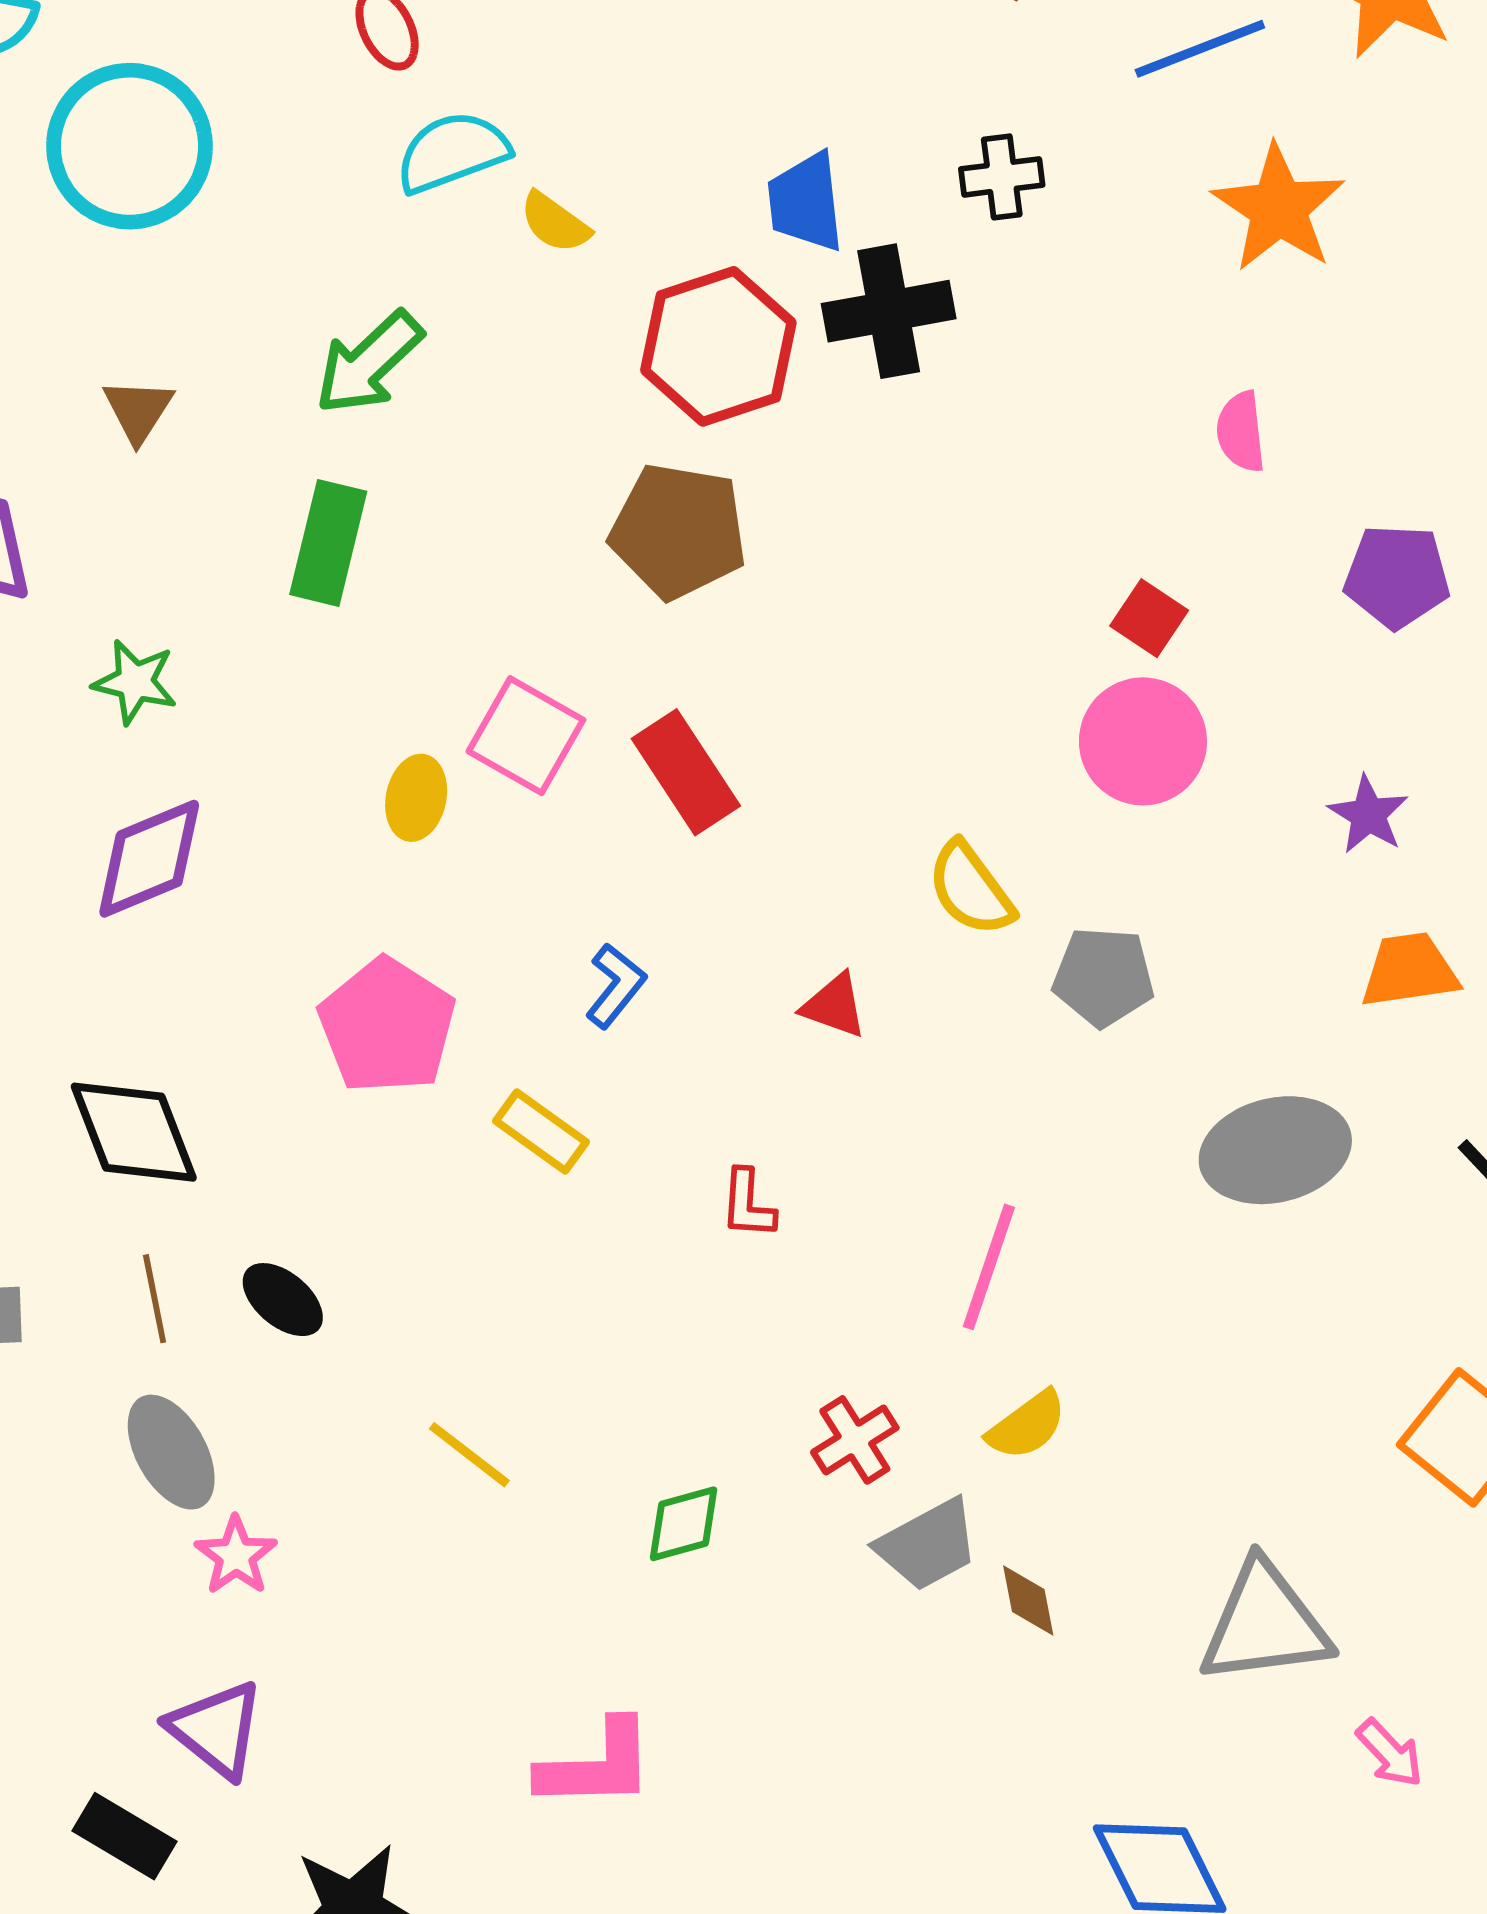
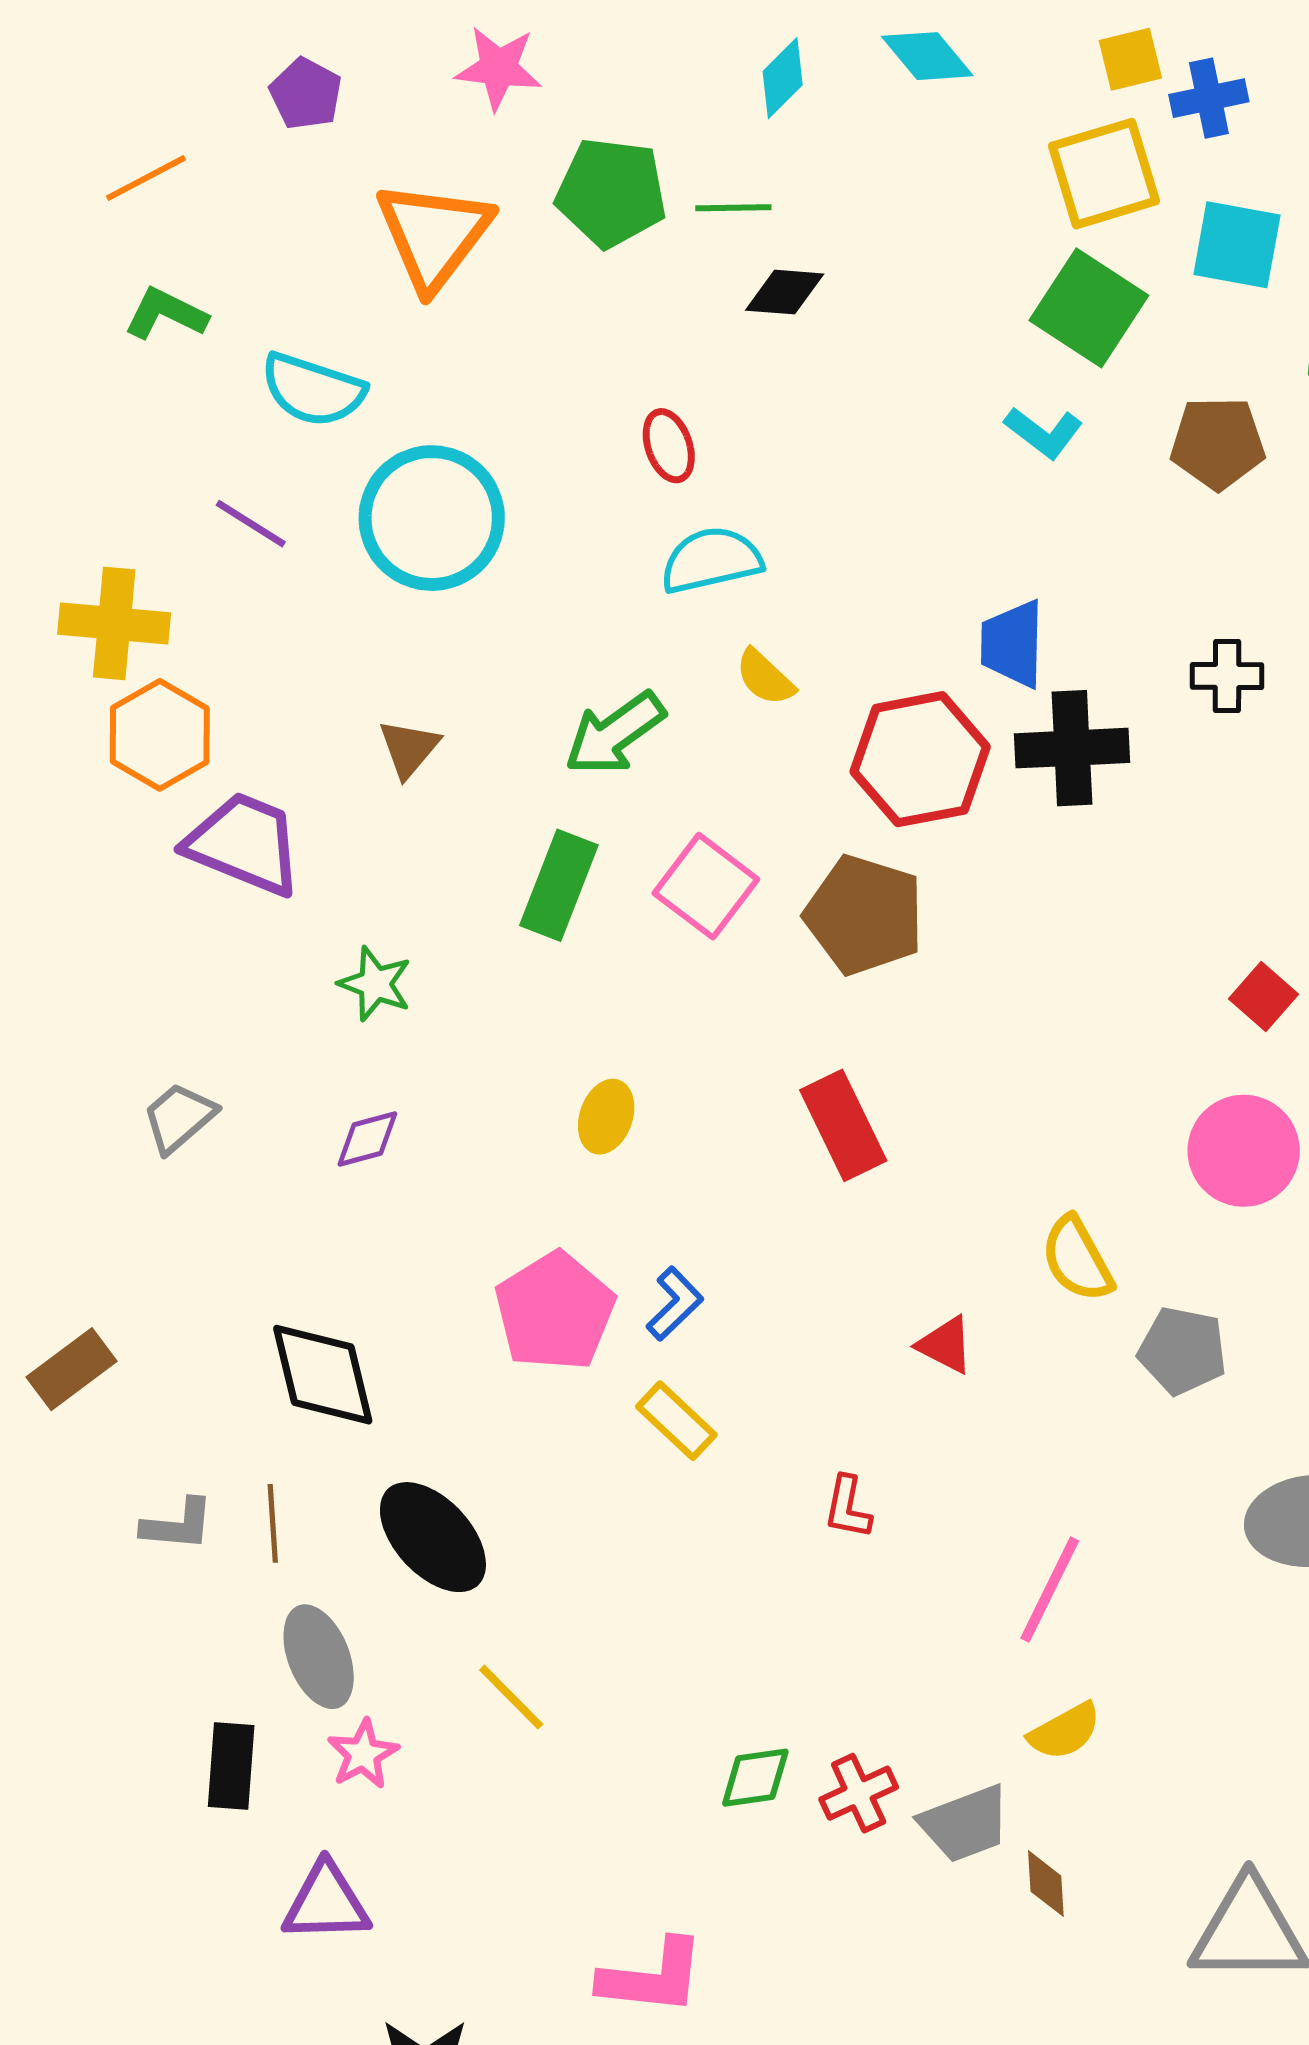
black cross: (1002, 177) -> (1227, 676), moved
yellow semicircle: (555, 223) -> (765, 677), moved
red square: (1149, 618) -> (1263, 996), moved
pink square: (526, 736) -> (706, 886), moved
purple diamond: (149, 859) -> (367, 1139), size x0.6
blue L-shape: (615, 986) -> (675, 1304), moved
brown line: (155, 1299) -> (273, 1523), moved
black ellipse: (283, 1300) -> (433, 1537), size x1.6
red cross: (855, 1440) -> (859, 1793), moved
yellow line: (469, 1455) -> (511, 1697), moved
purple triangle: (216, 1729) -> (326, 1903), turned -48
black rectangle: (125, 1836) -> (231, 1766), moved, turned 56

